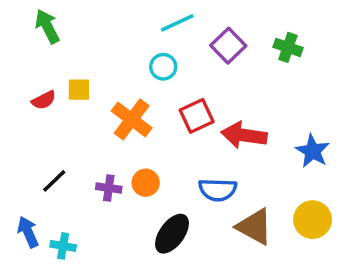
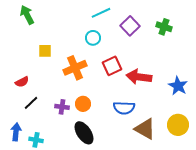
red semicircle: (44, 100) -> (22, 82), moved
orange cross: (132, 119) -> (75, 68), turned 30
blue arrow: (28, 232) -> (16, 132), turned 30
black ellipse: (172, 234) -> (84, 133), moved, turned -70

